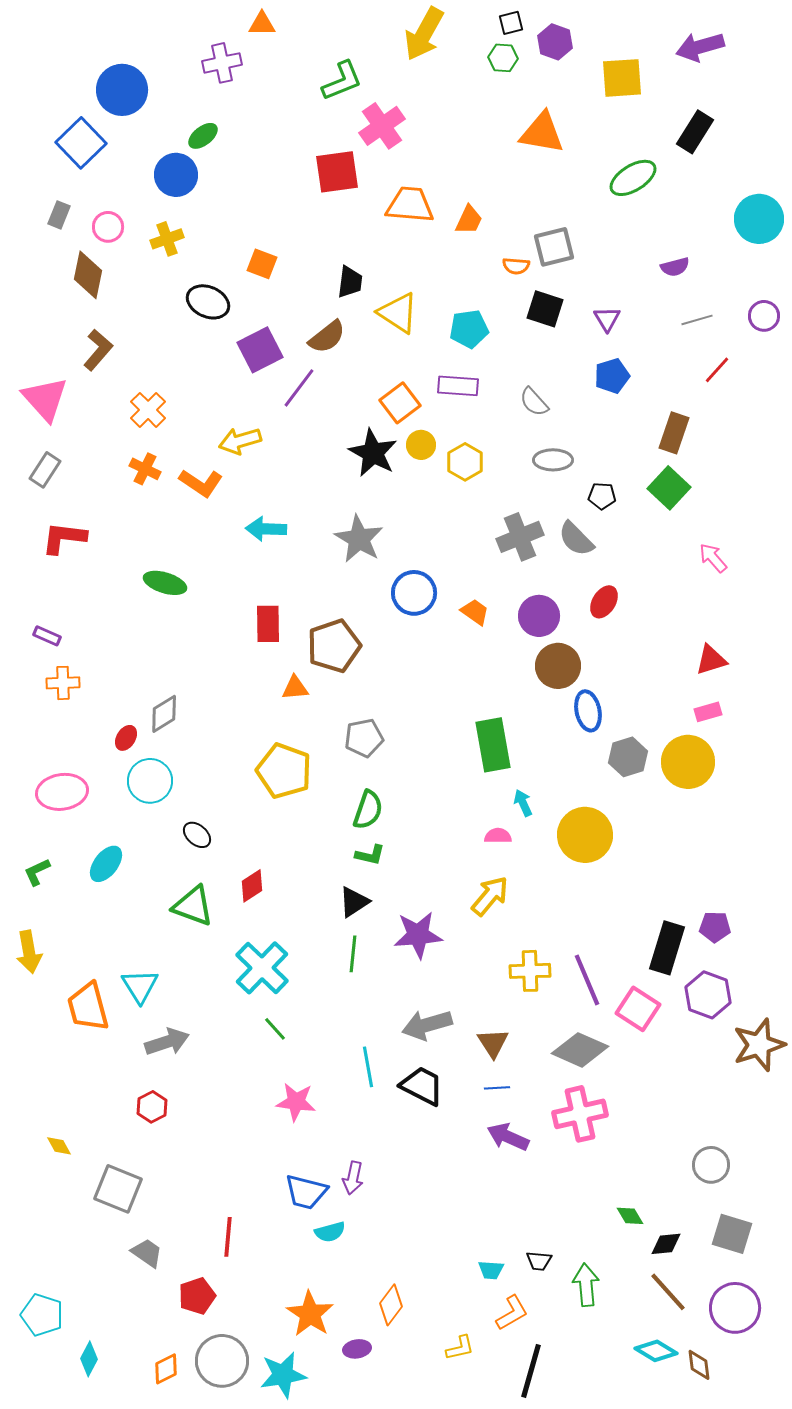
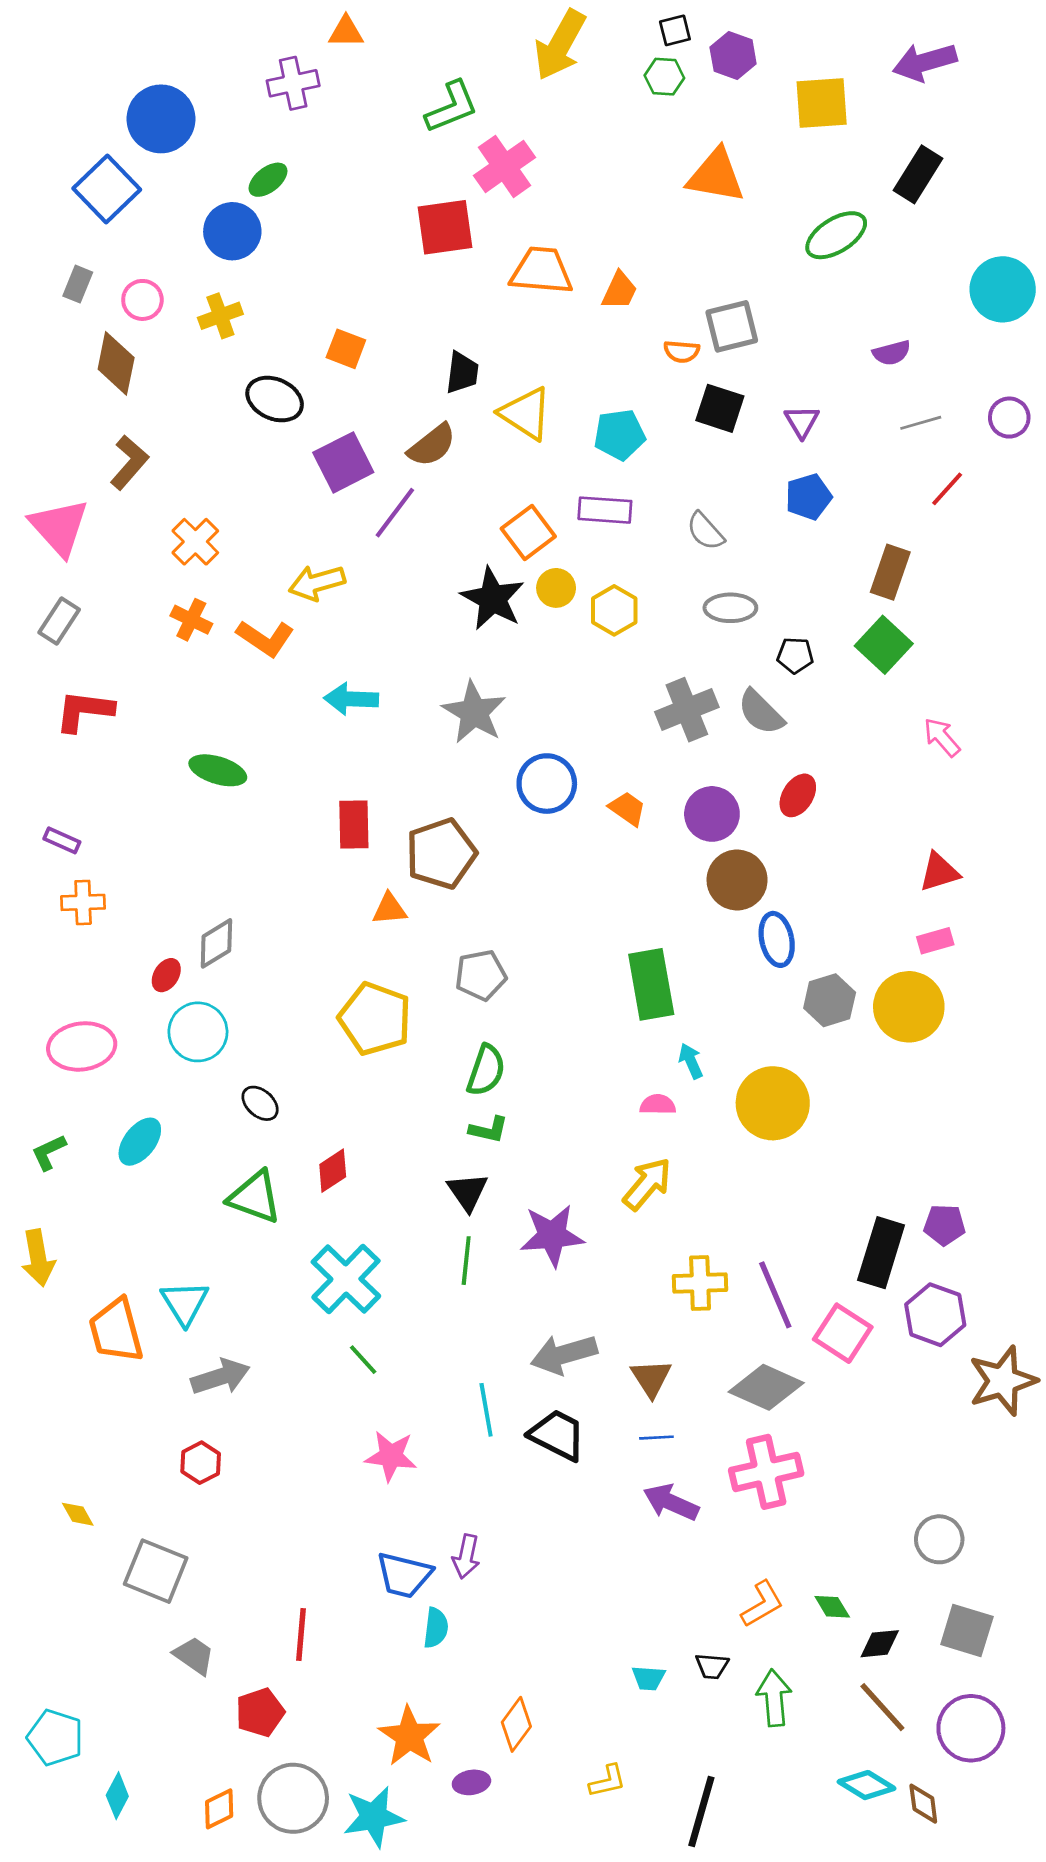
black triangle: (354, 902) -> (468, 1192), turned -32
cyan semicircle: (330, 1232) -> (436, 1628), turned -68
orange L-shape: (512, 1313) -> (762, 1604), moved

